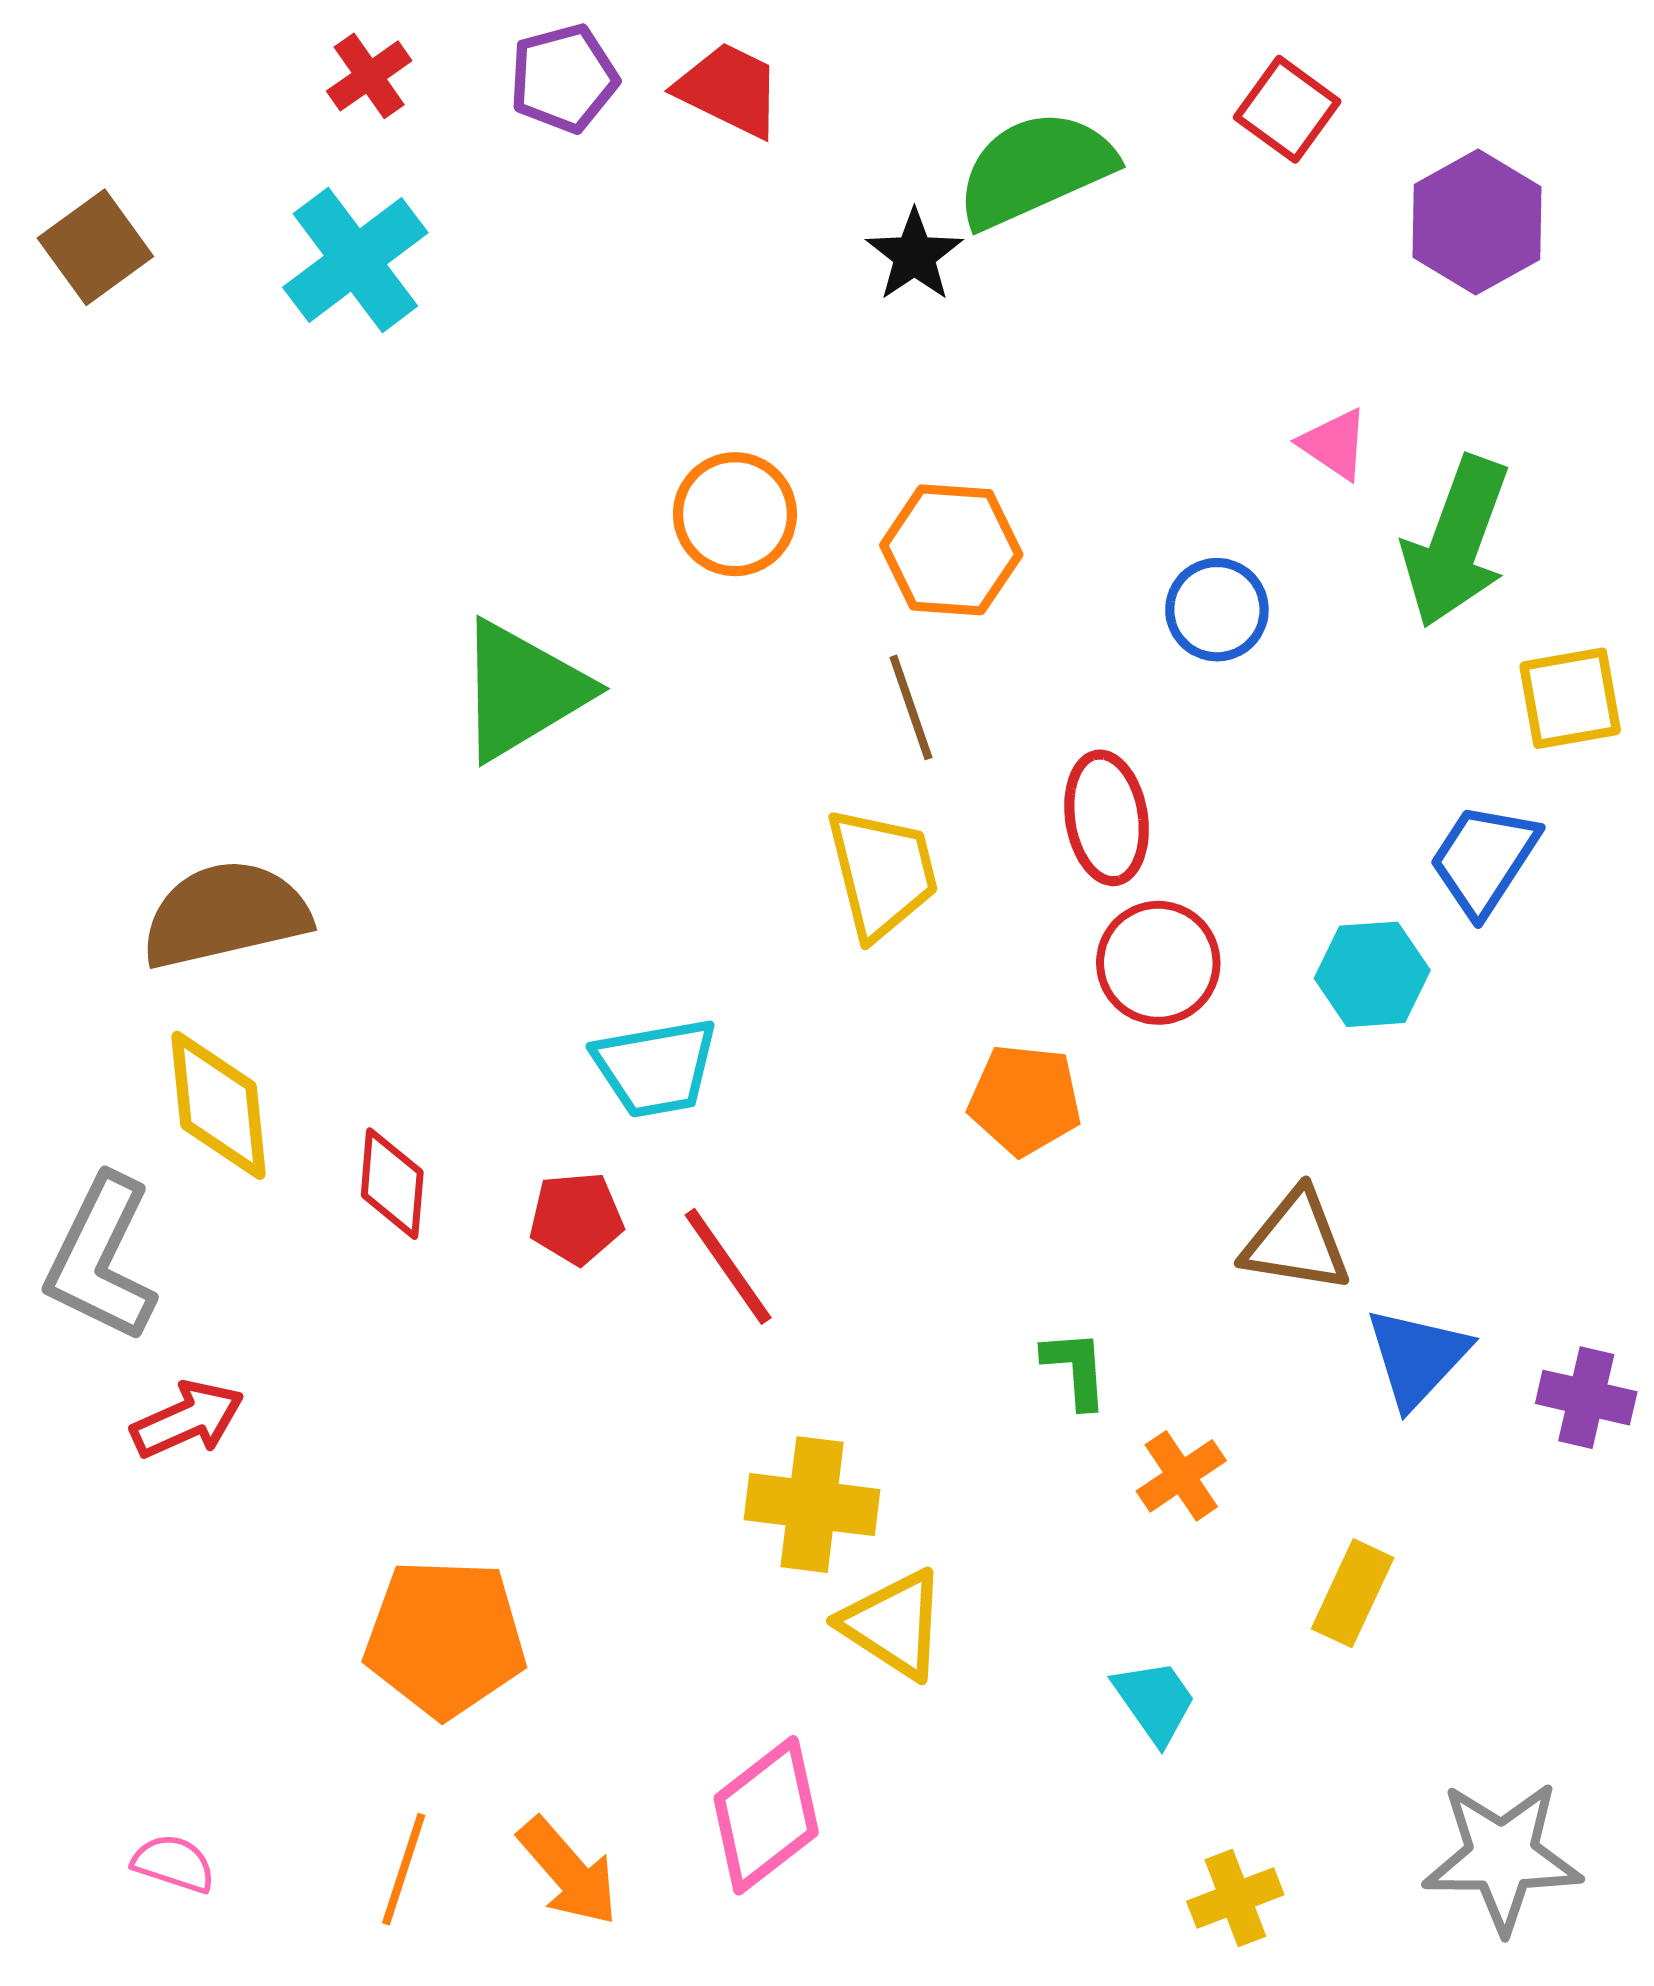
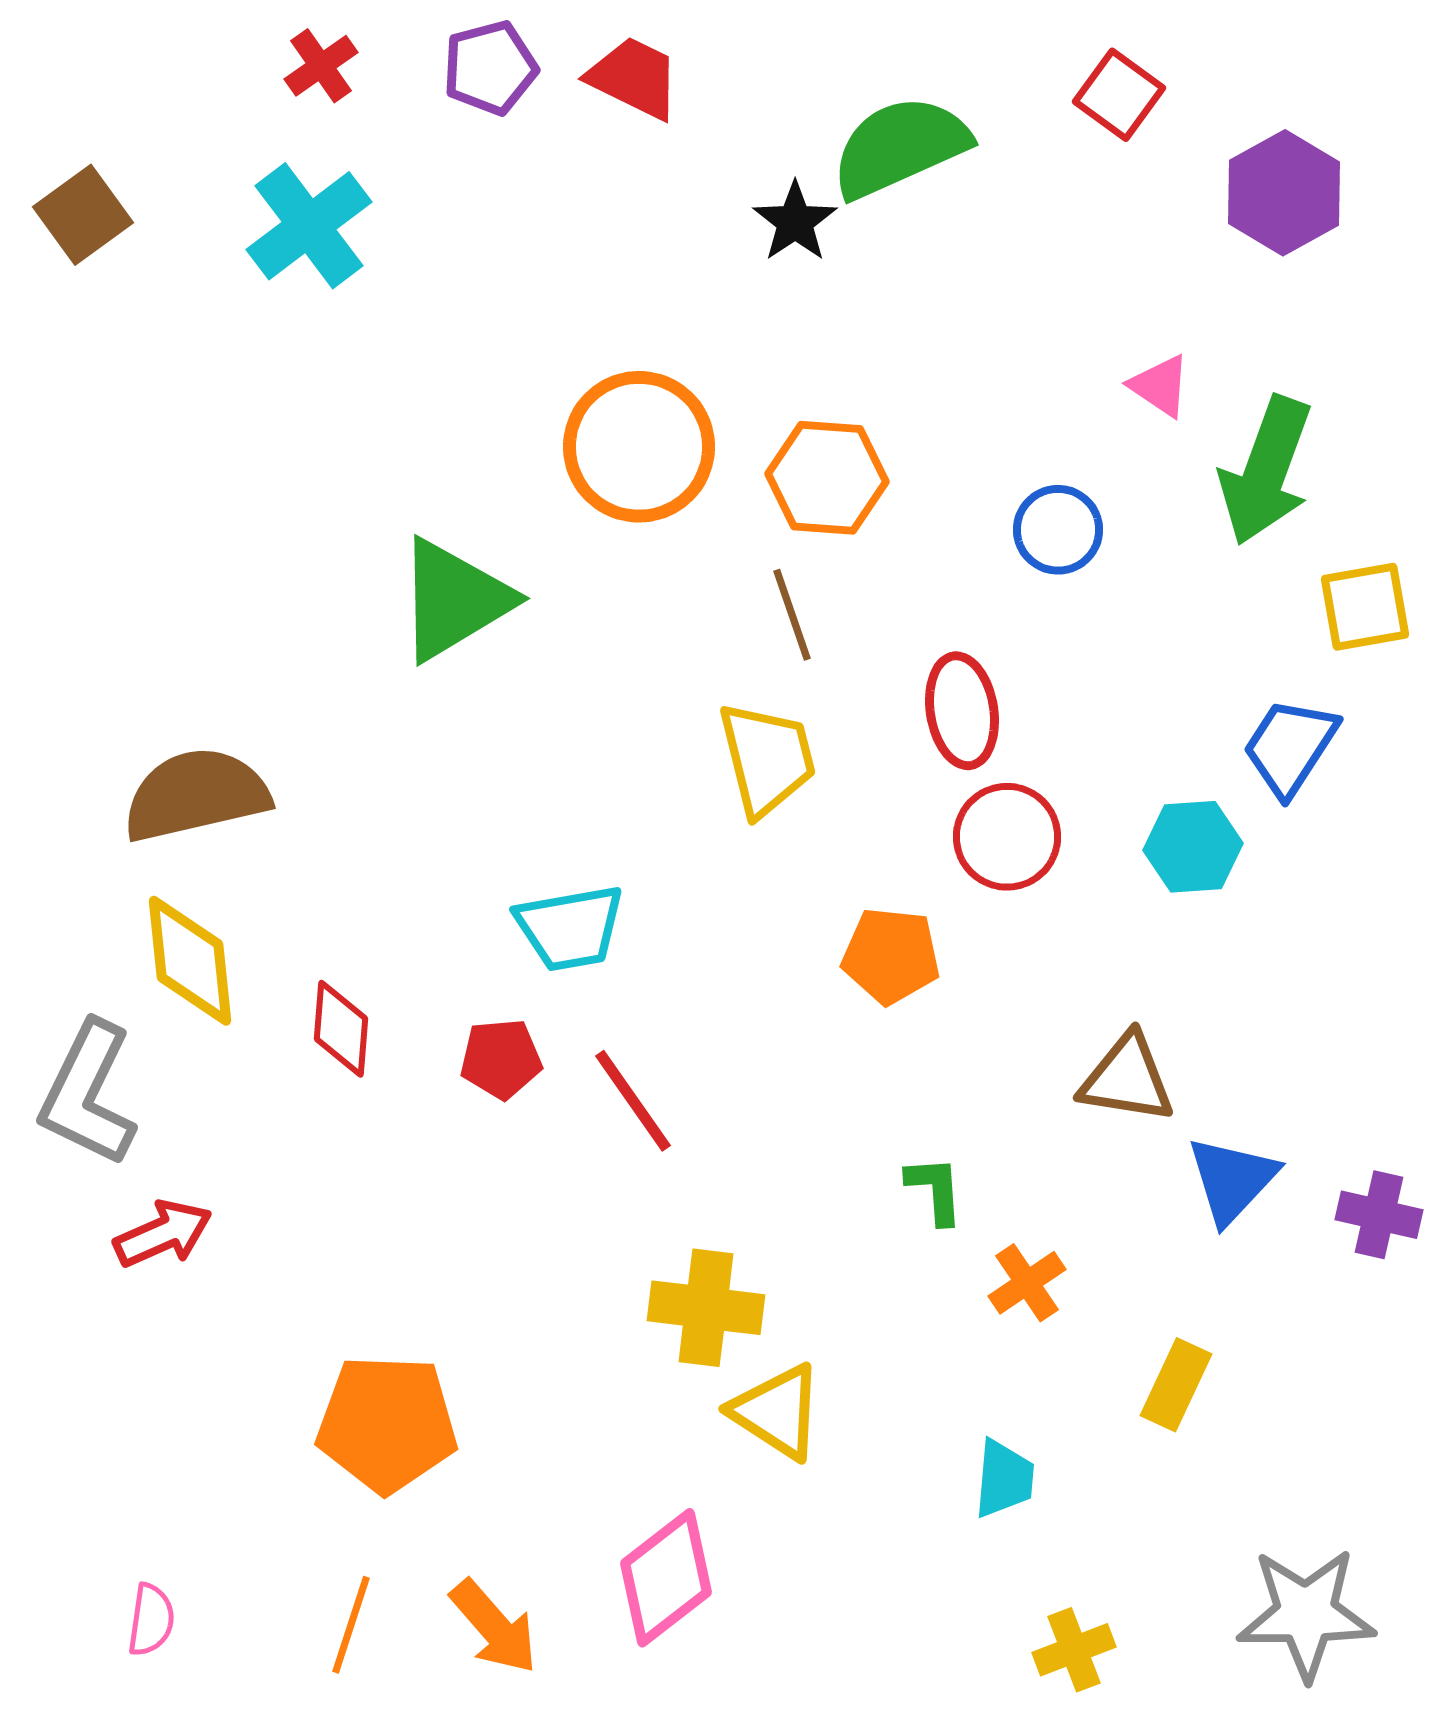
orange circle: (735, 514) -> (639, 447), size x1.4
cyan trapezoid: (1155, 1701) -> (1004, 1479), turned 40
pink semicircle: (174, 1863) -> (151, 1620), turned 80

